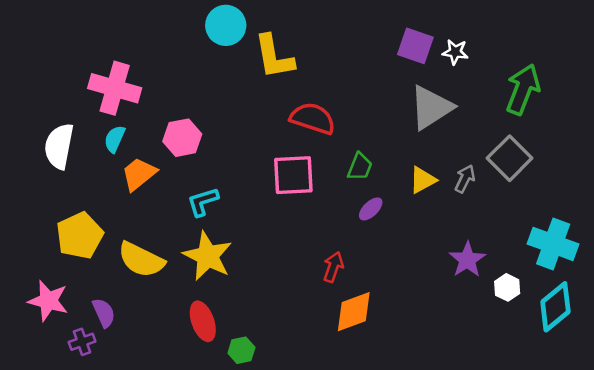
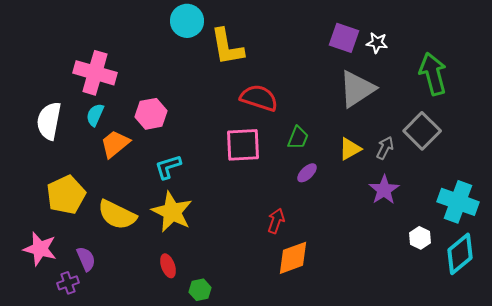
green arrow: (523, 89) -> (433, 74), turned -36
purple star: (467, 260) -> (384, 190), moved
red ellipse: (203, 321) -> (168, 266), size x0.7

